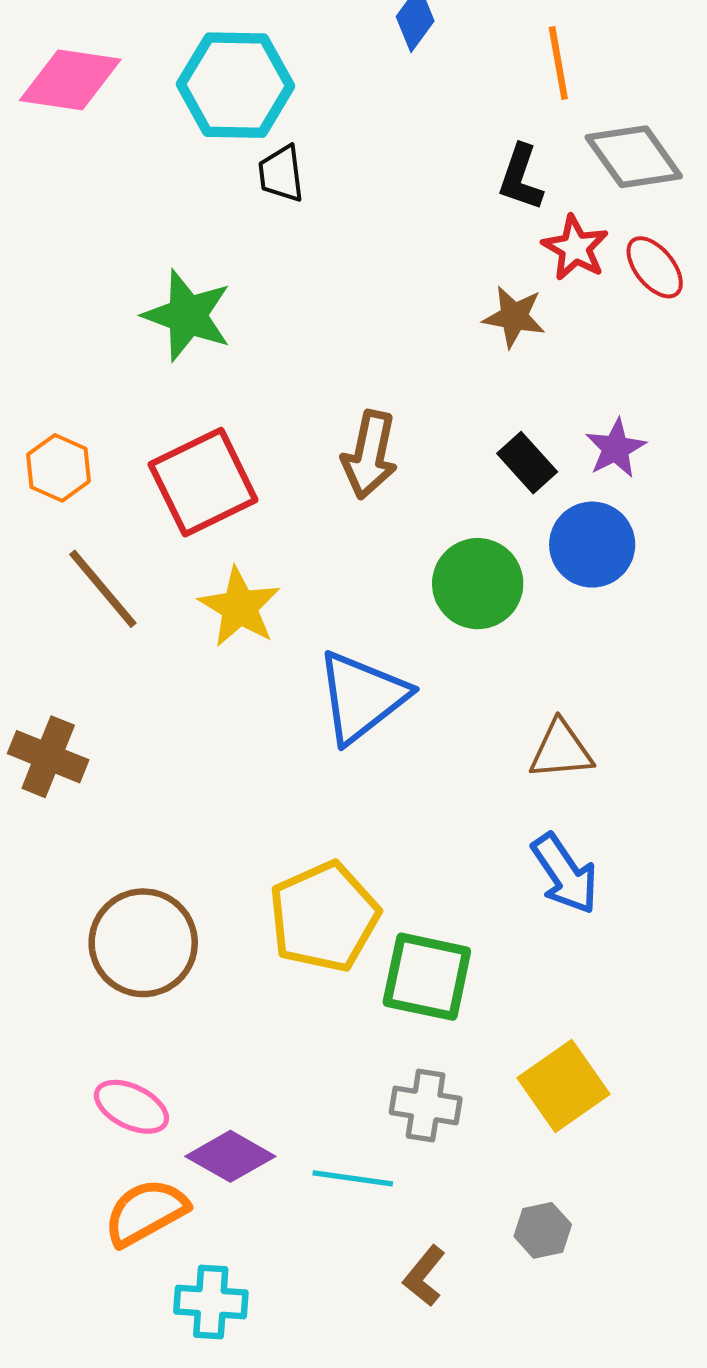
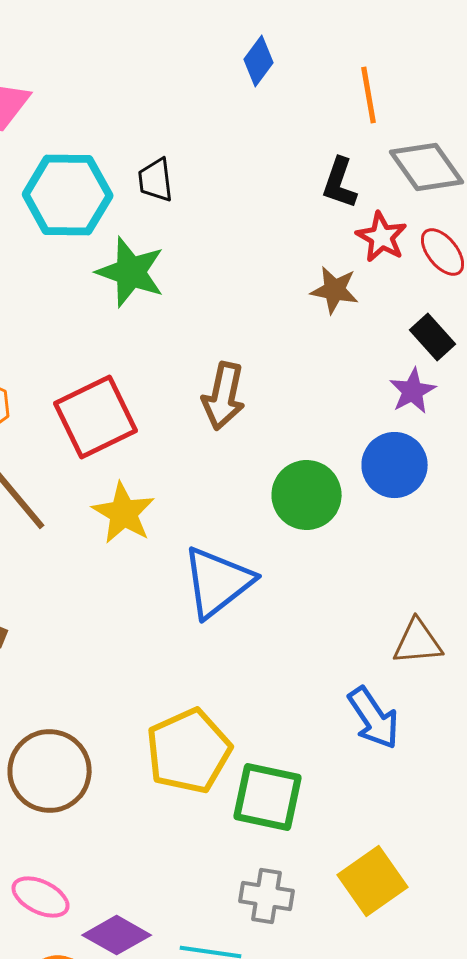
cyan hexagon: (236, 85) -> (68, 195), moved
green star: (187, 315) -> (131, 272), moved
black rectangle: (527, 463) -> (433, 337), moved
brown triangle: (561, 750) -> (418, 642), moved

